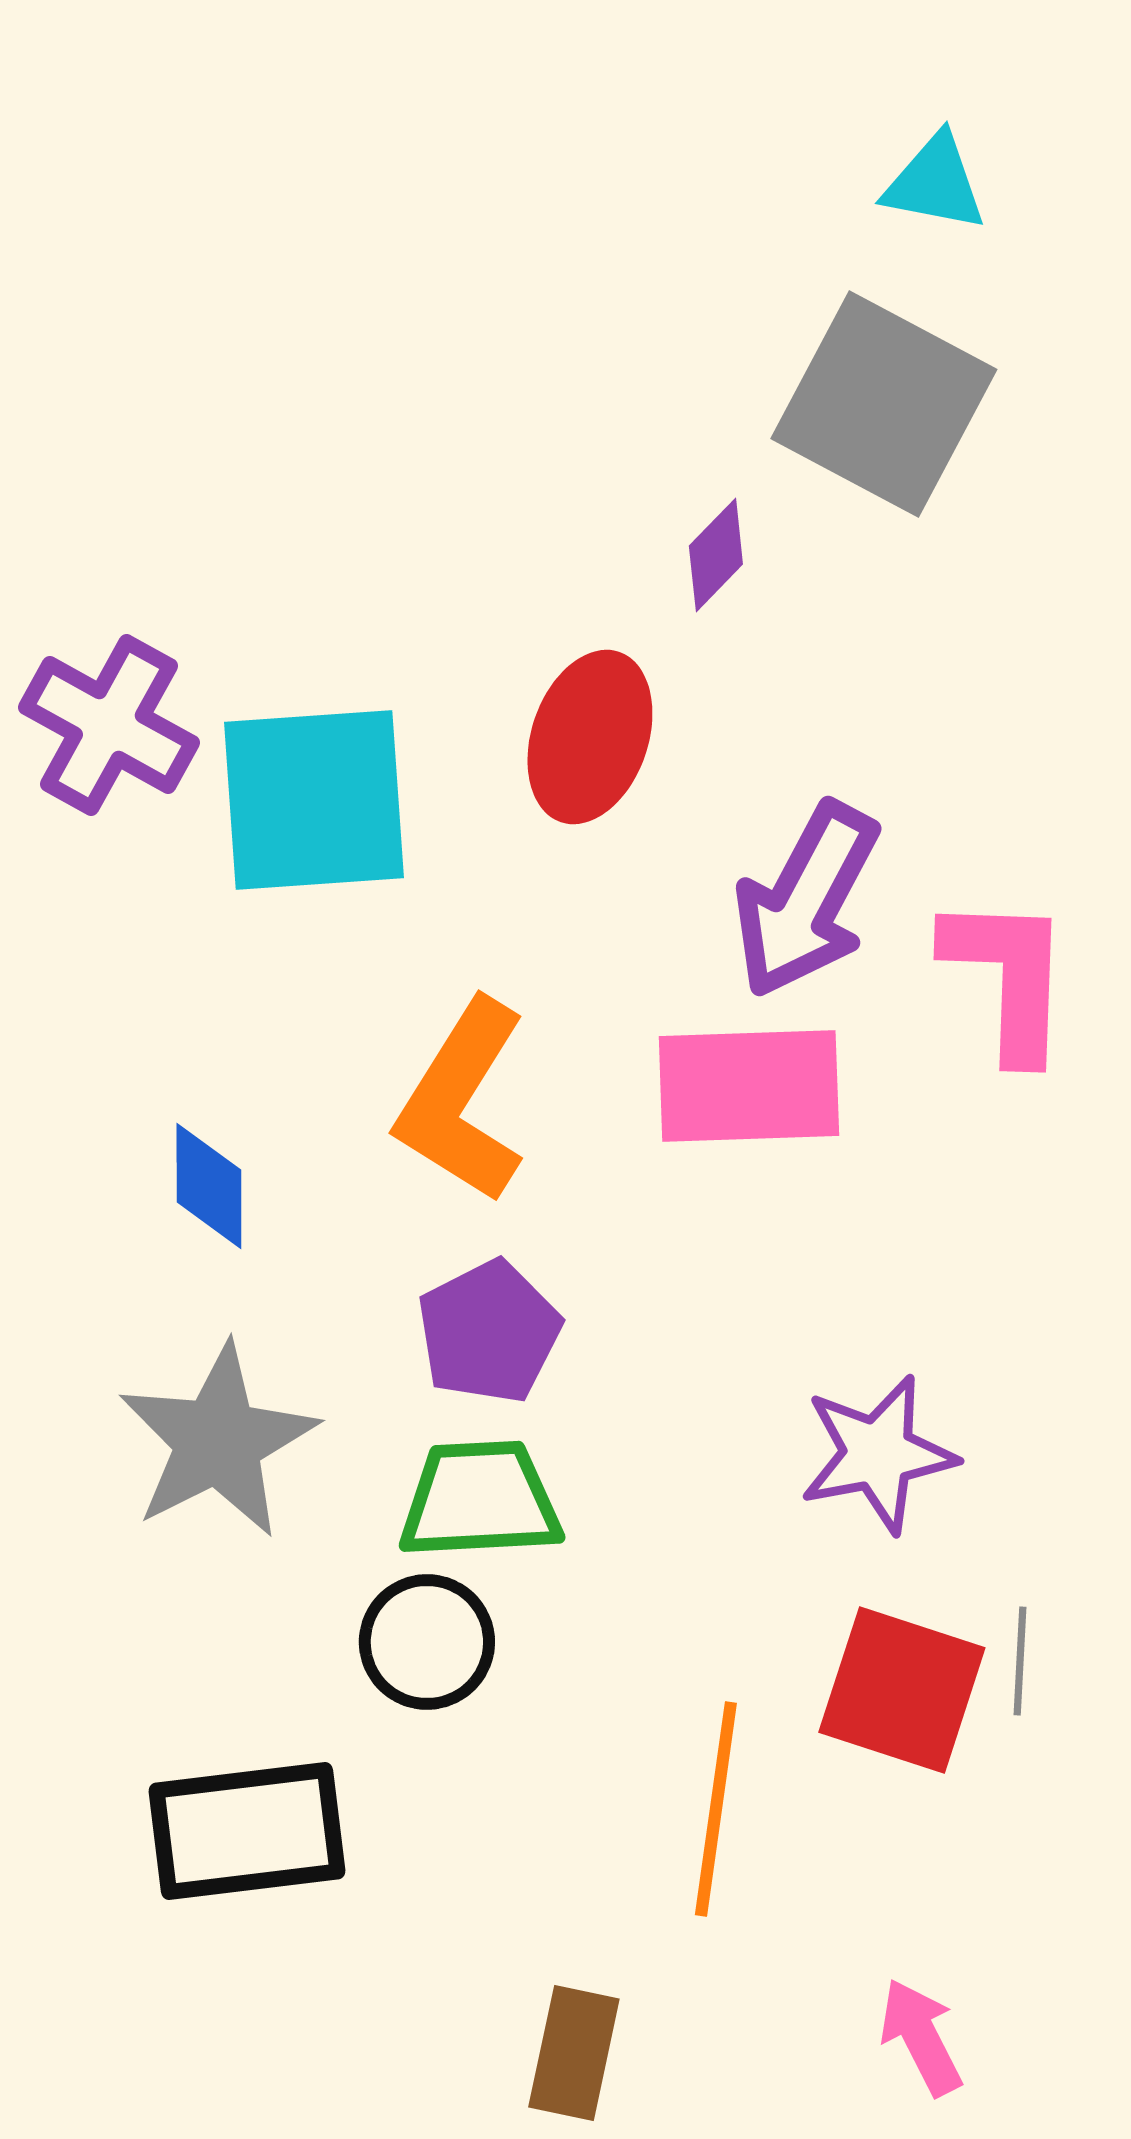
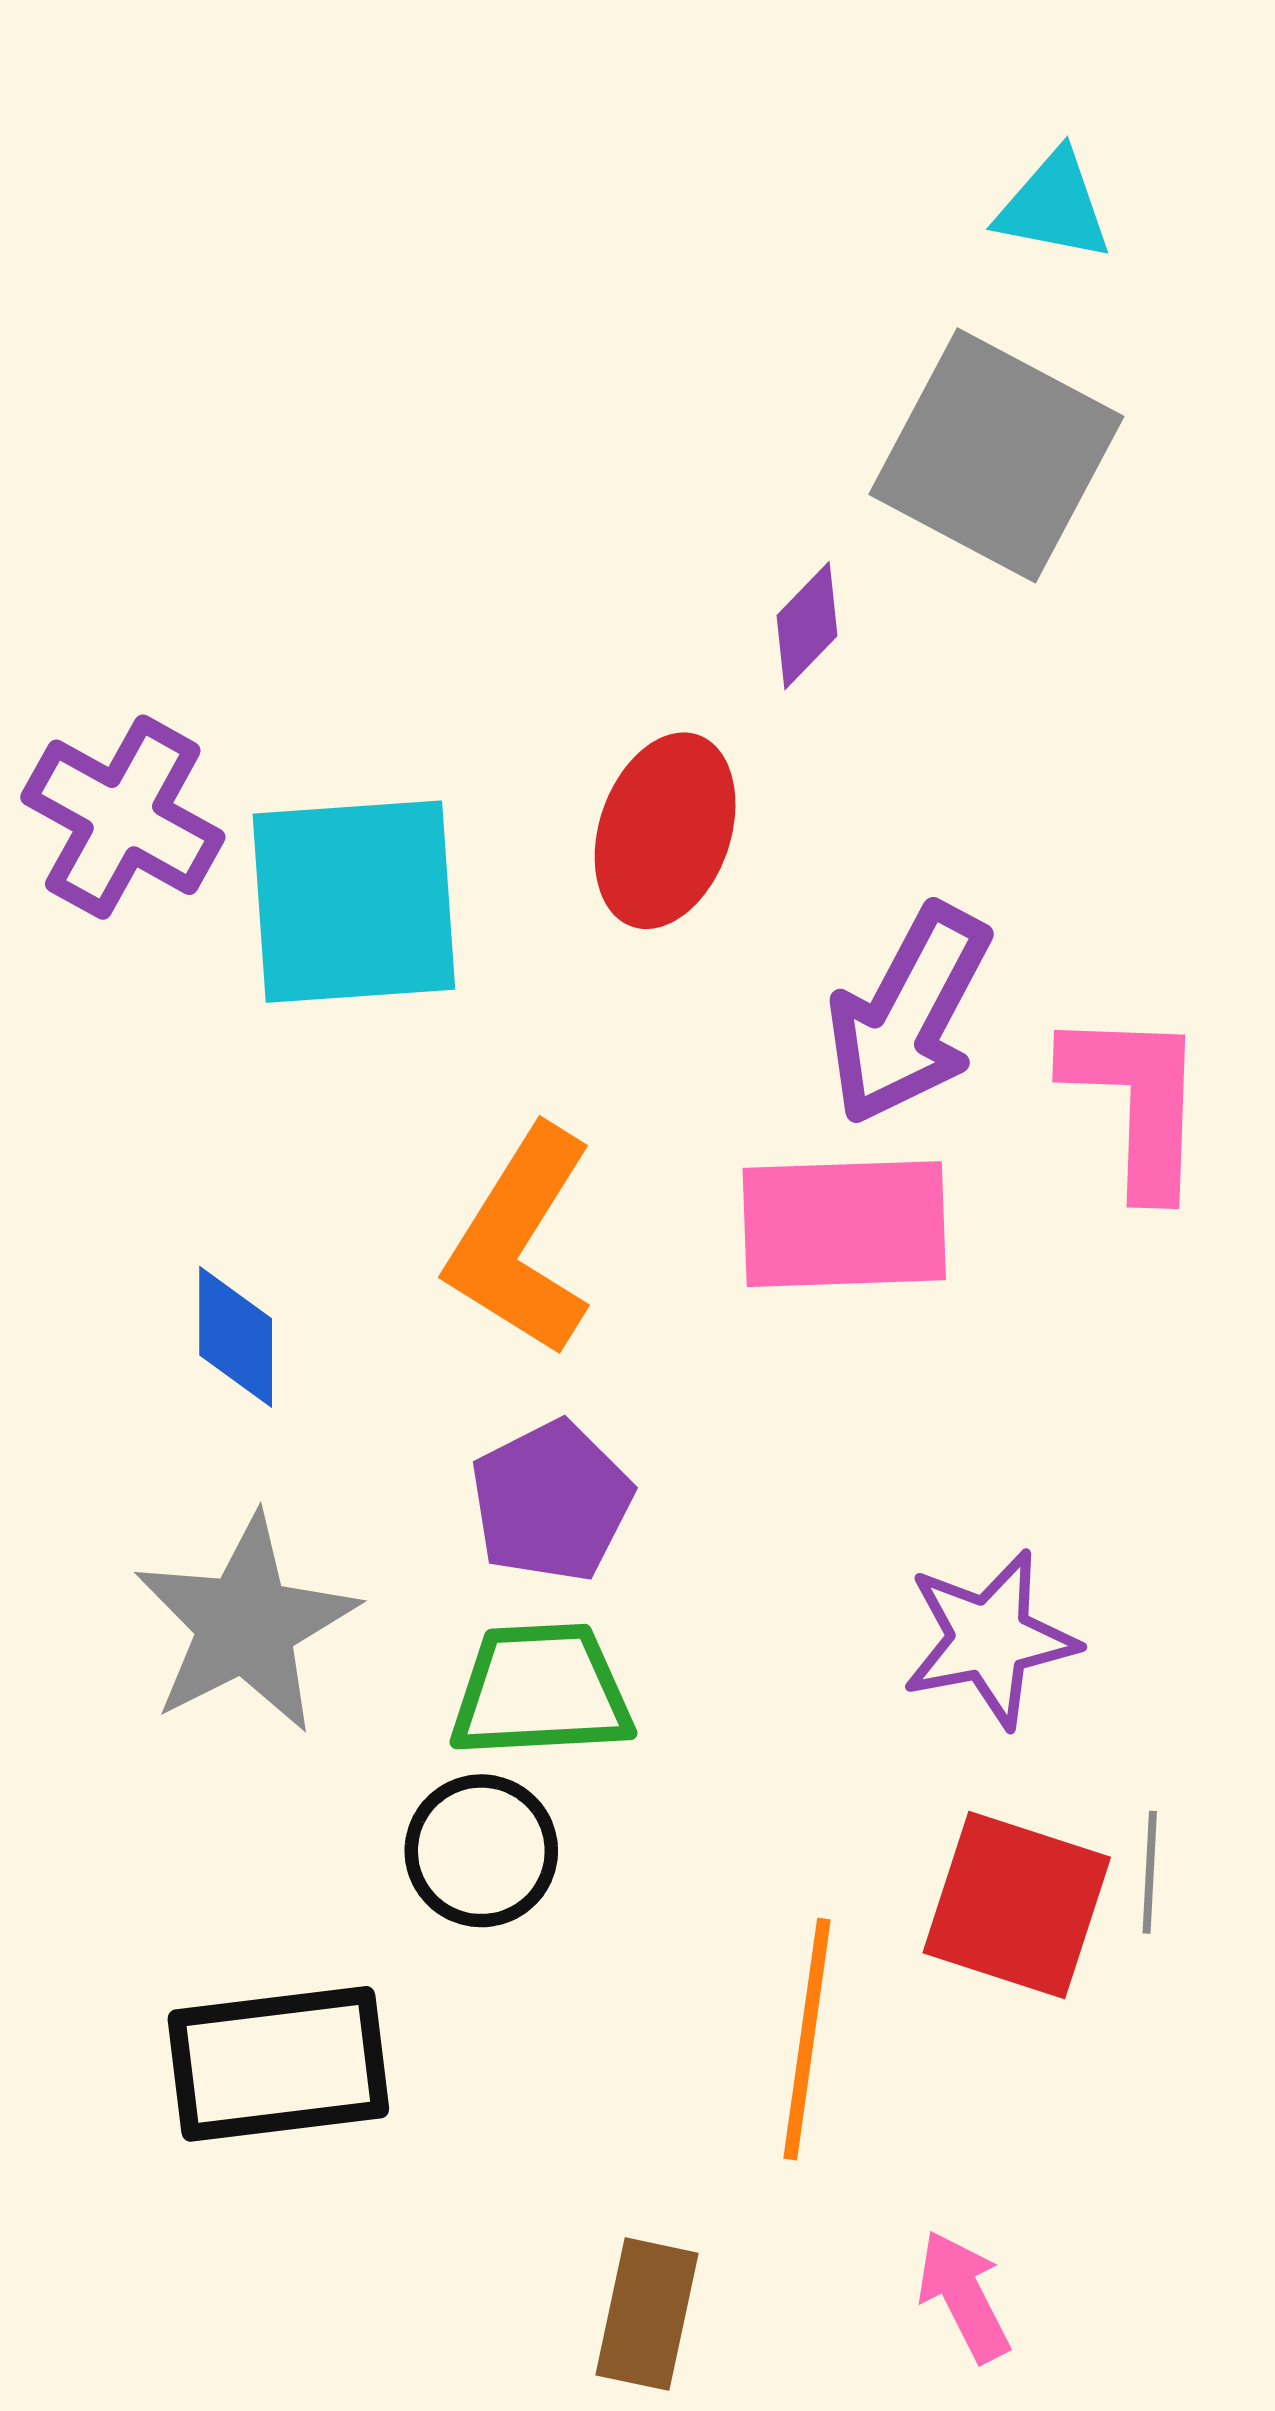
pink arrow: (921, 2037) -> (964, 2296), moved

